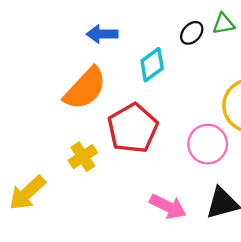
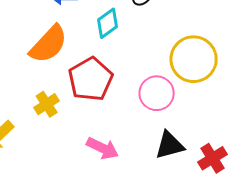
pink arrow: (168, 206) -> (103, 148), moved

